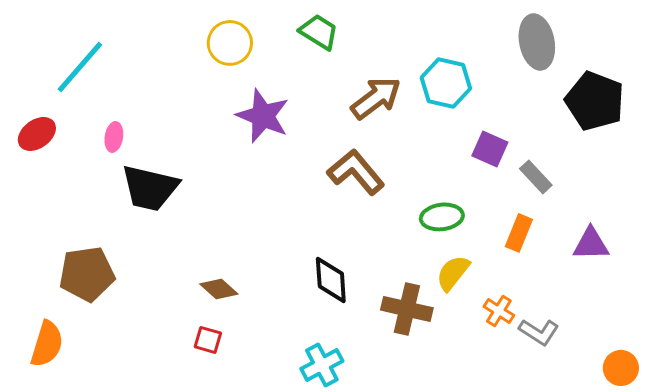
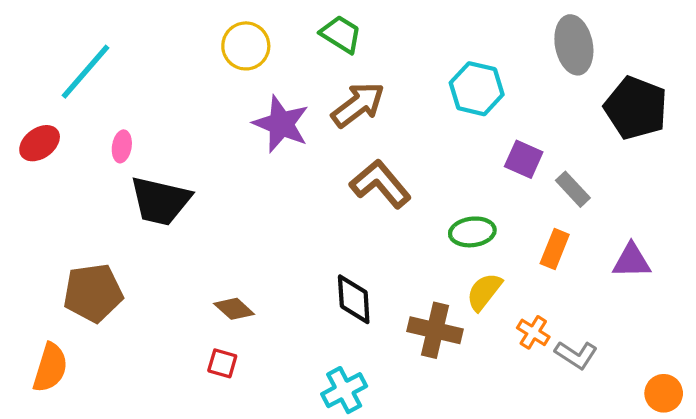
brown arrow: (376, 98) -> (358, 105), moved

